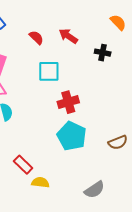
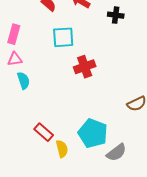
cyan pentagon: (72, 136) -> (93, 133), moved
yellow semicircle: (40, 182) -> (62, 149), turned 72

